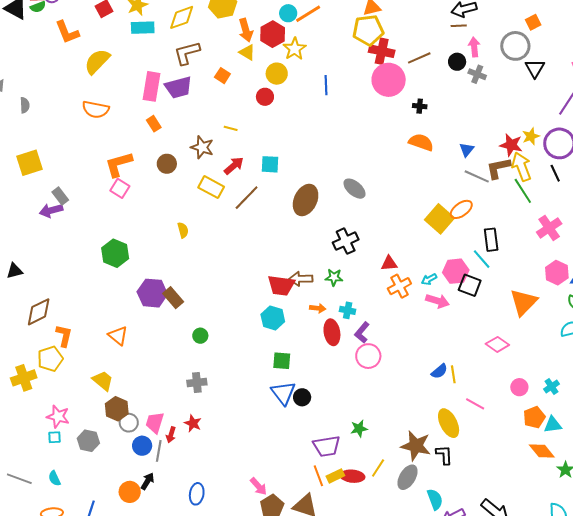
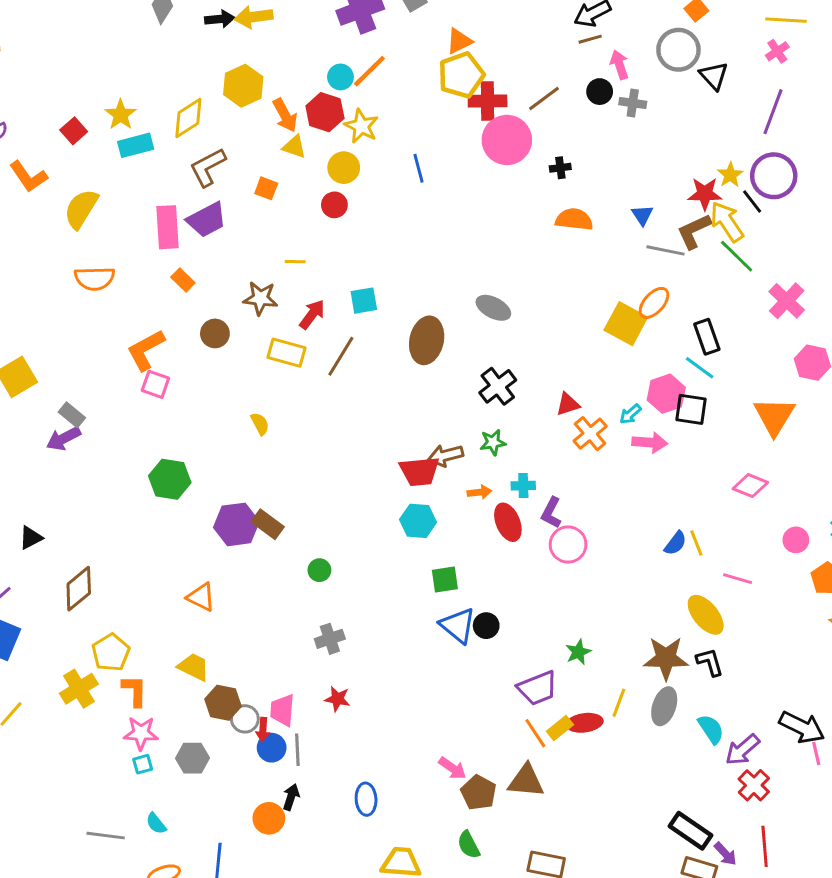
black line: (555, 173) -> (752, 201), moved
orange L-shape: (64, 336) -> (135, 691), moved
red arrow: (171, 435) -> (263, 730), moved

